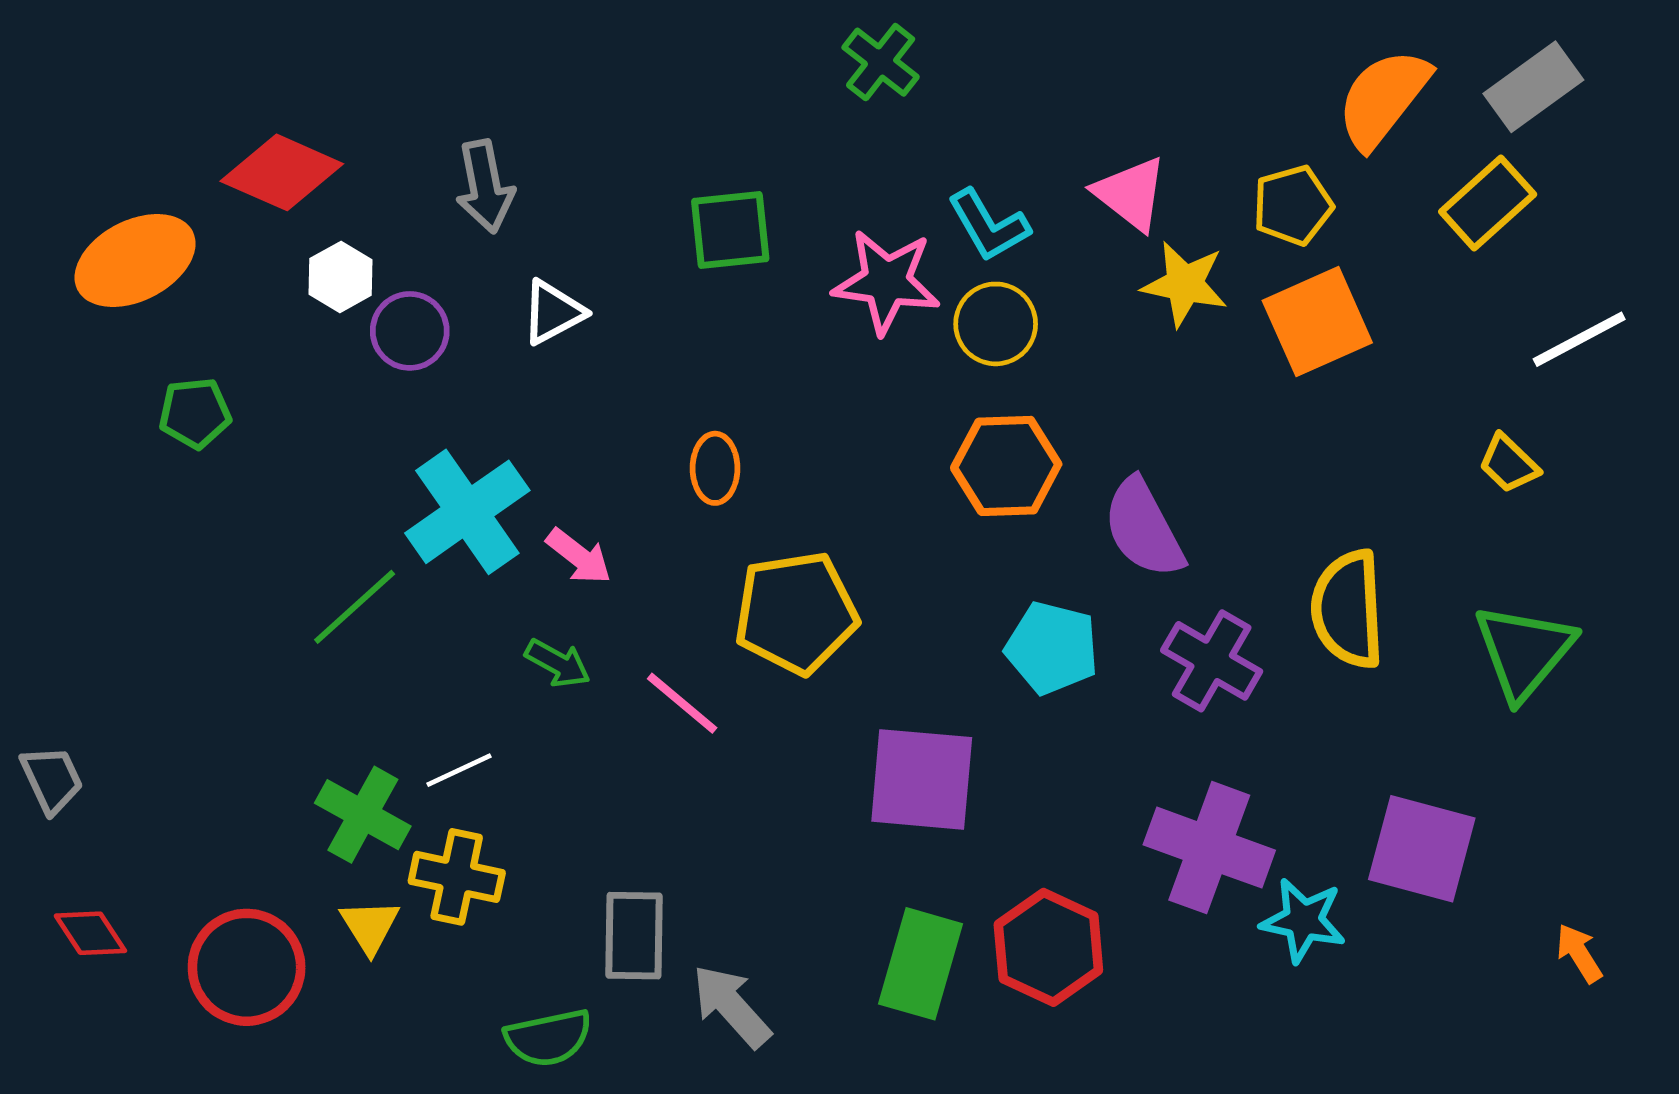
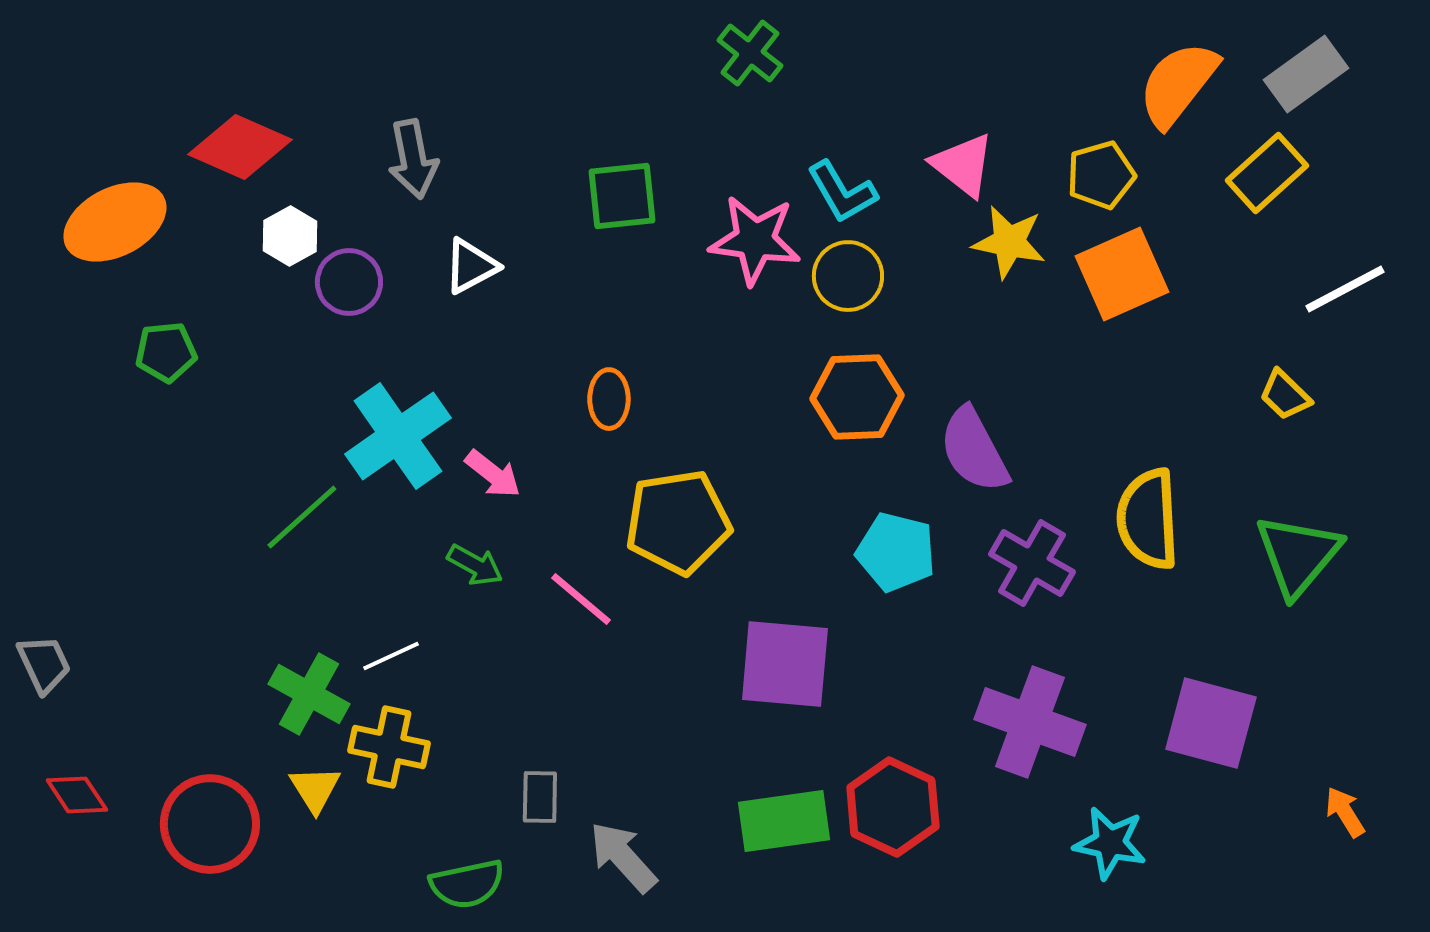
cyan star: (1303, 920) -> (1110, 843), moved
gray rectangle: (634, 936) -> (540, 797), size x0.7
green rectangle: (920, 964) -> (784, 821), turned 66

